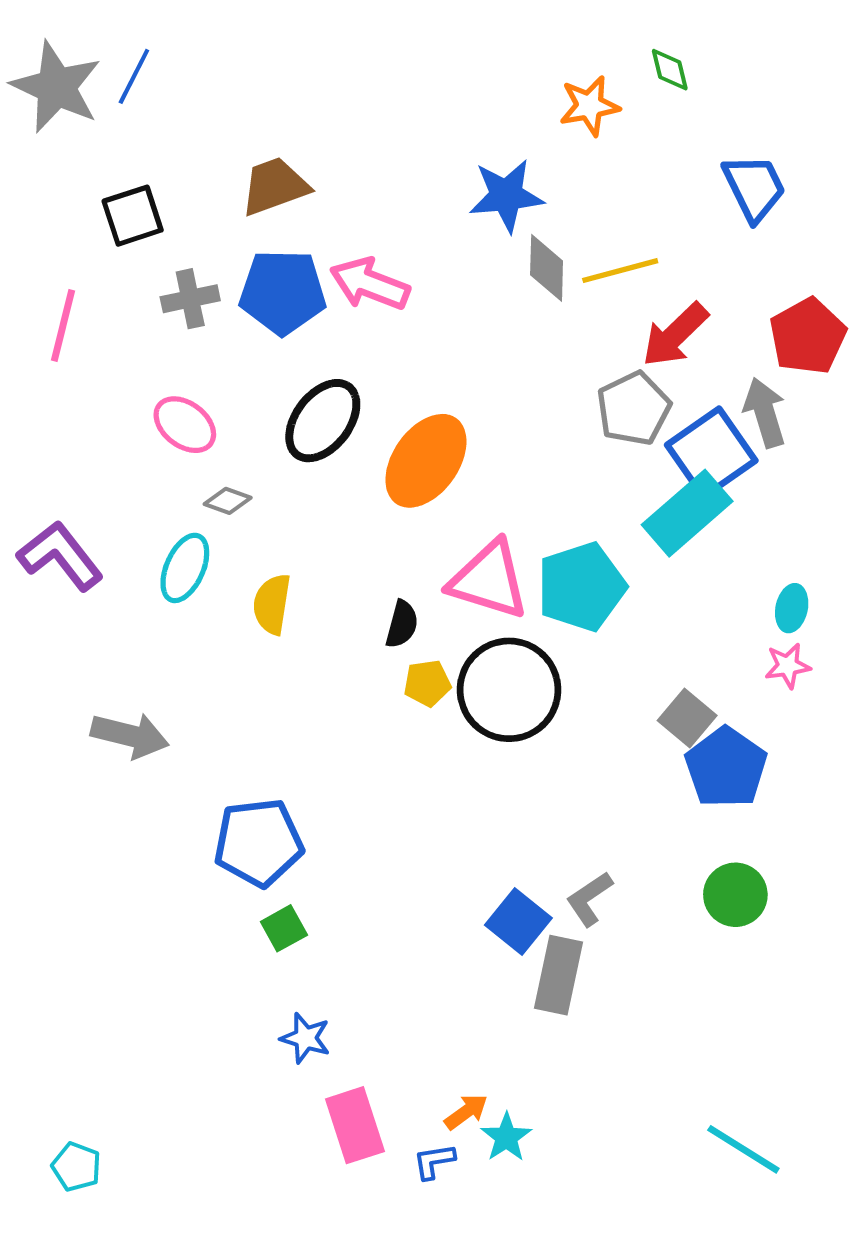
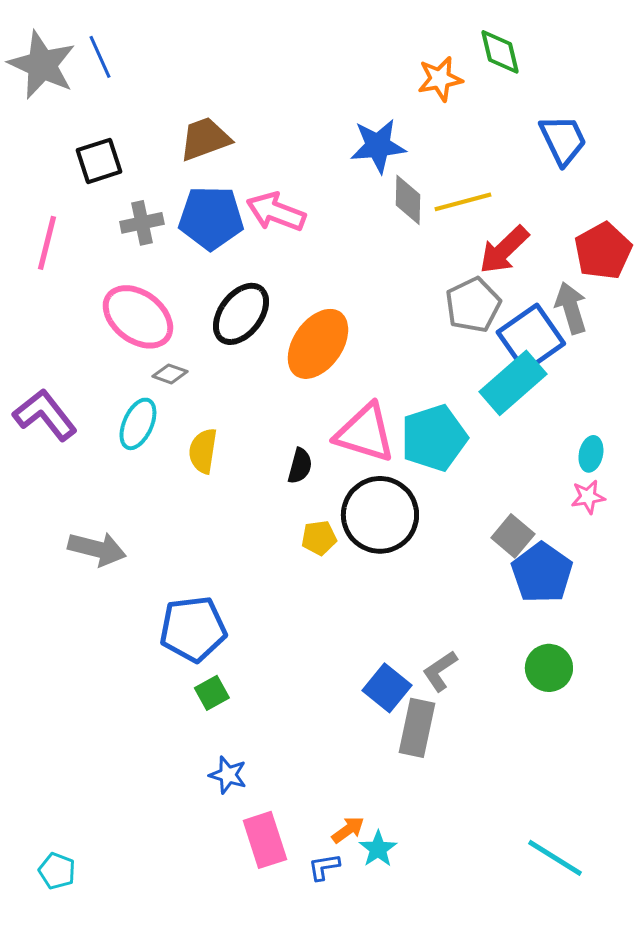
green diamond: (670, 70) -> (500, 52), size x1.4
blue line: (134, 76) -> (100, 57), turned -51
pink ellipse: (185, 425) -> (138, 317), size x1.5
yellow pentagon: (427, 683) -> (319, 538), moved

